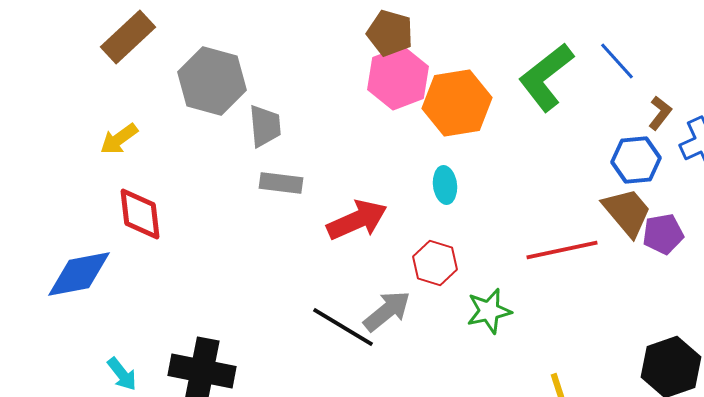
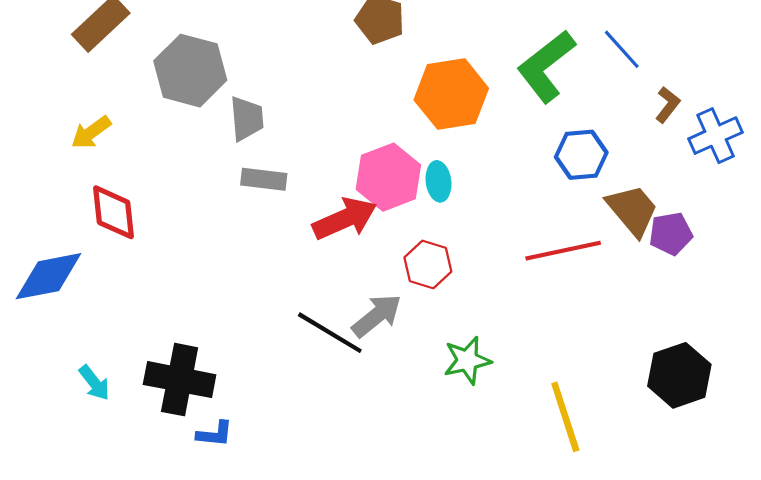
pink hexagon: (398, 78) -> (388, 177), moved
blue hexagon: (636, 160) -> (581, 155), moved
green star: (489, 311) -> (467, 360), moved

